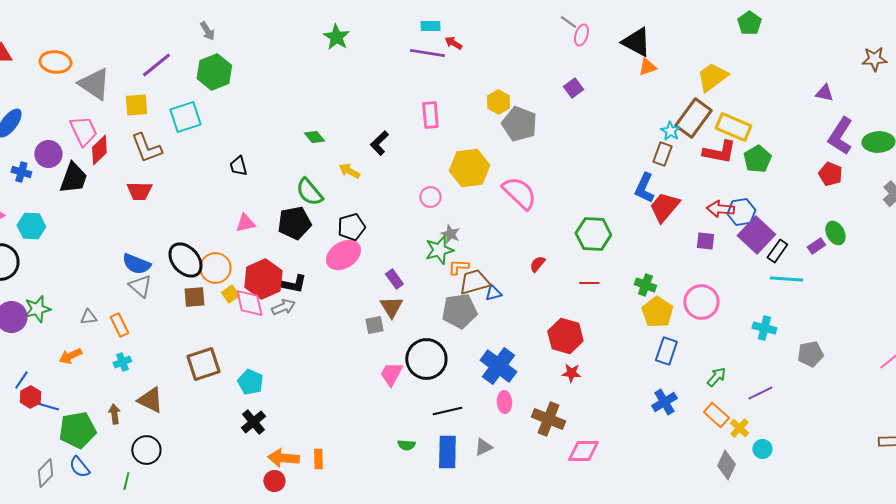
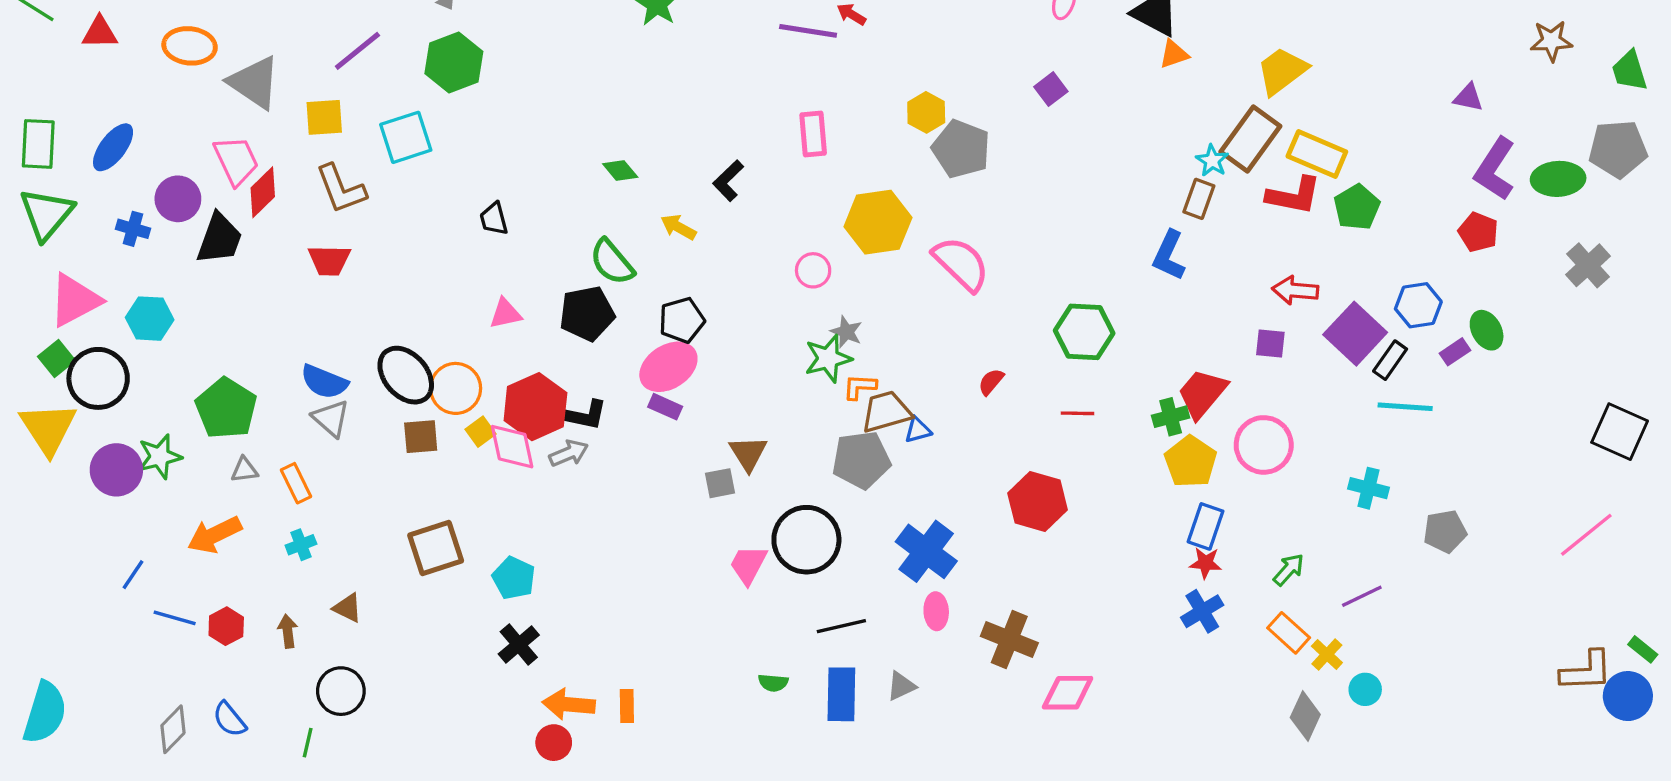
red trapezoid: (664, 207) -> (1202, 393), moved
blue hexagon: (741, 212) -> (1418, 305), moved
purple rectangle: (394, 279) -> (665, 407), moved, turned -30
green cross: (645, 285) -> (1171, 417), turned -35
orange arrow: (70, 356) -> (214, 535), size x1.4
red star: (571, 373) -> (1206, 563), moved
red hexagon: (30, 397) -> (226, 626), moved
brown triangle: (150, 400) -> (348, 608), size x0.7
green pentagon: (77, 430) -> (226, 408), moved, turned -30

